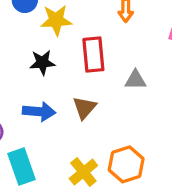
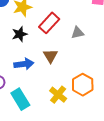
red rectangle: (93, 55) -> (49, 23), turned 60

